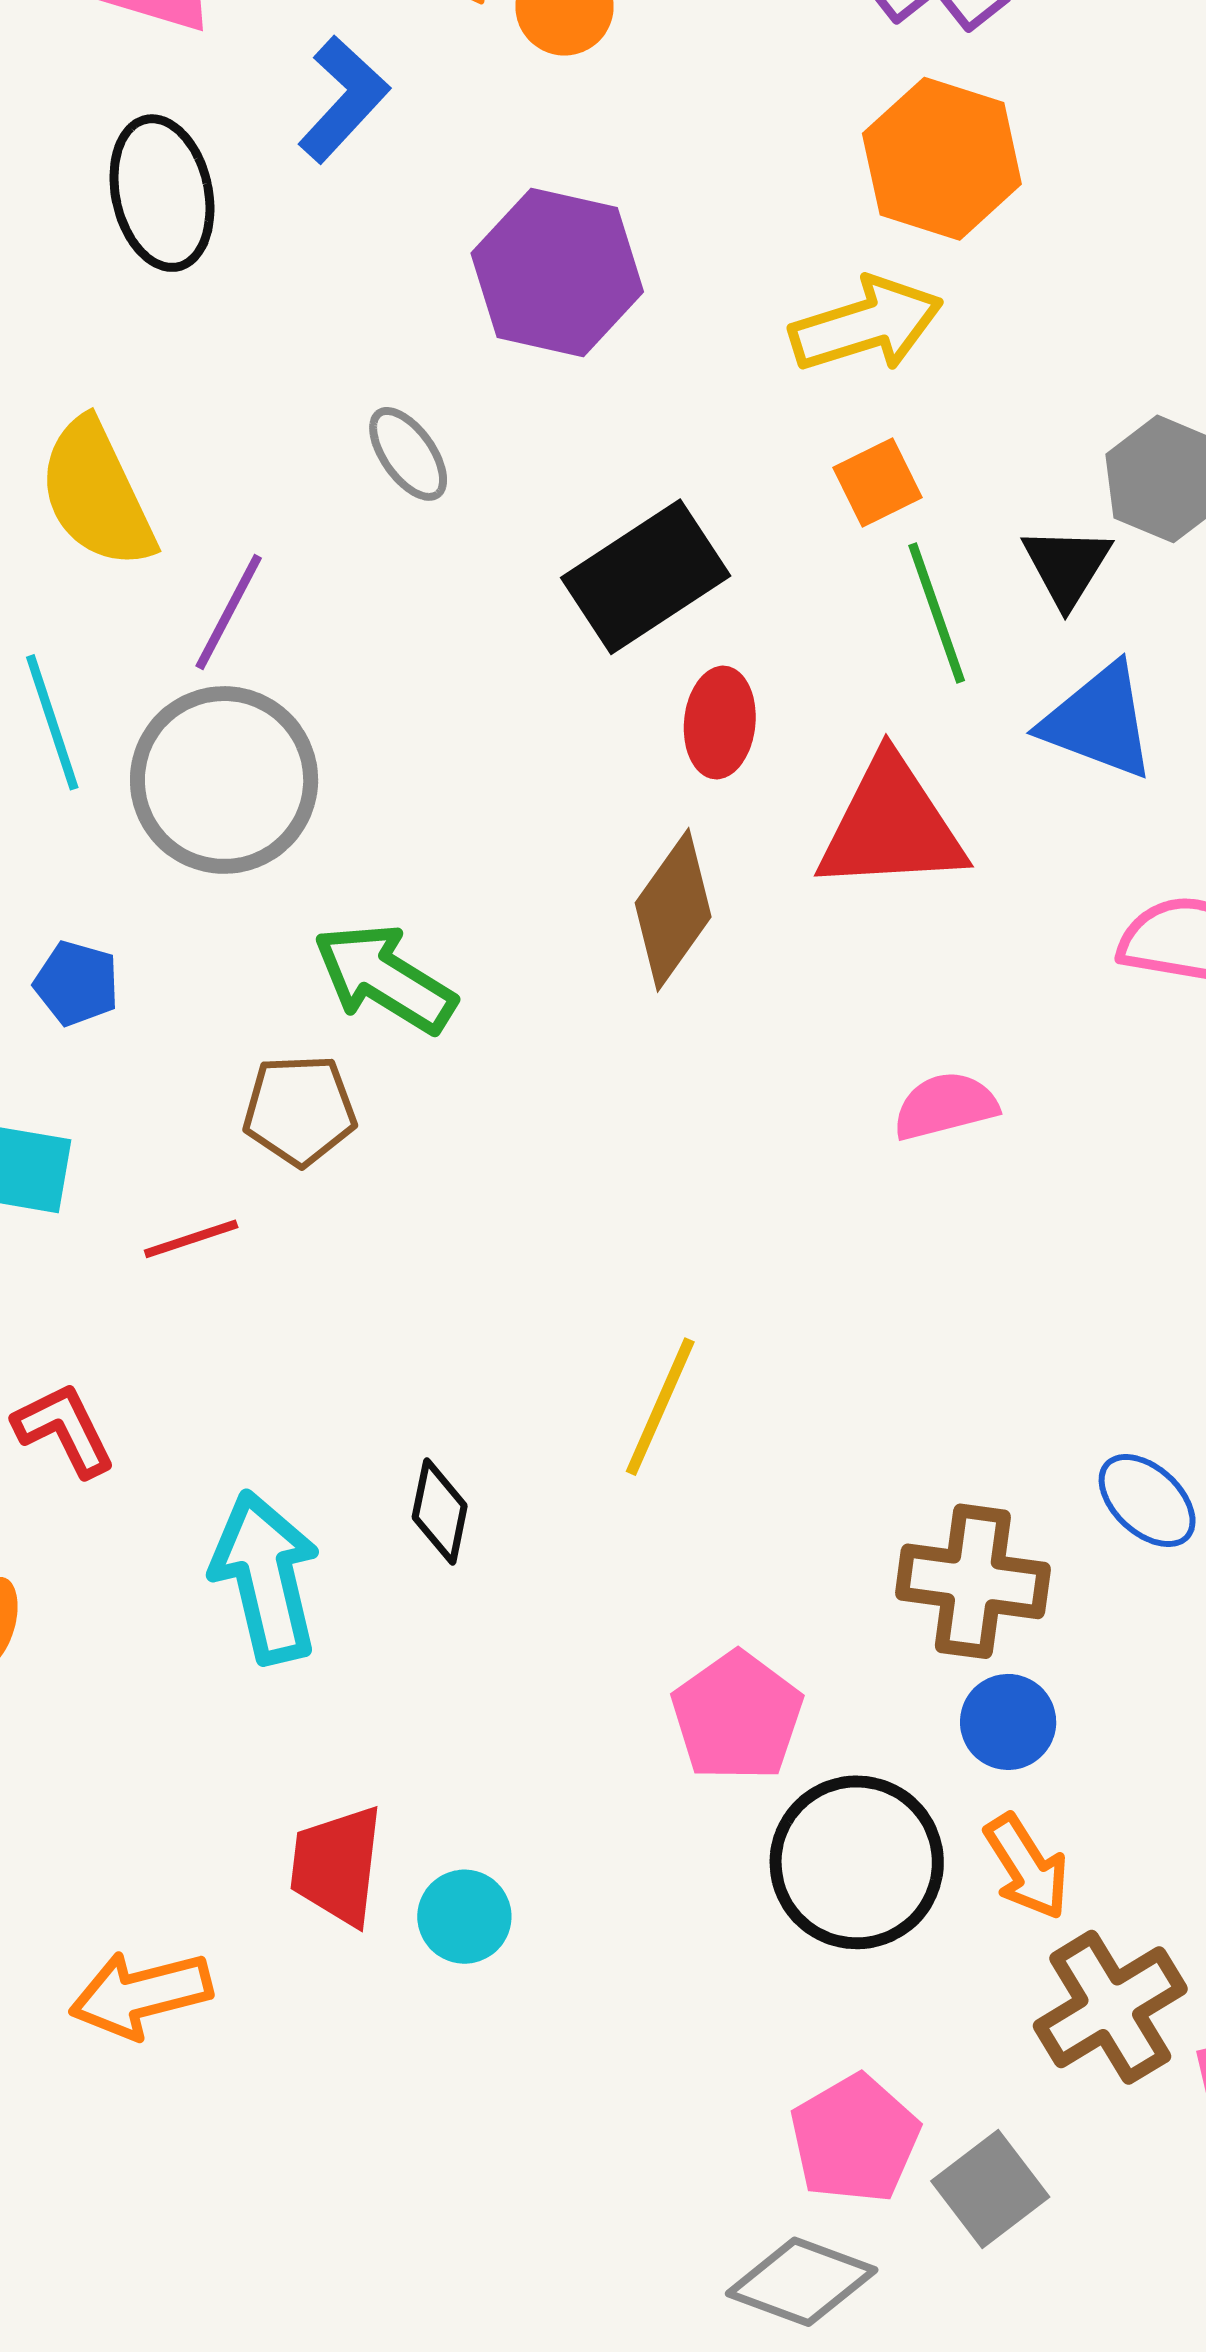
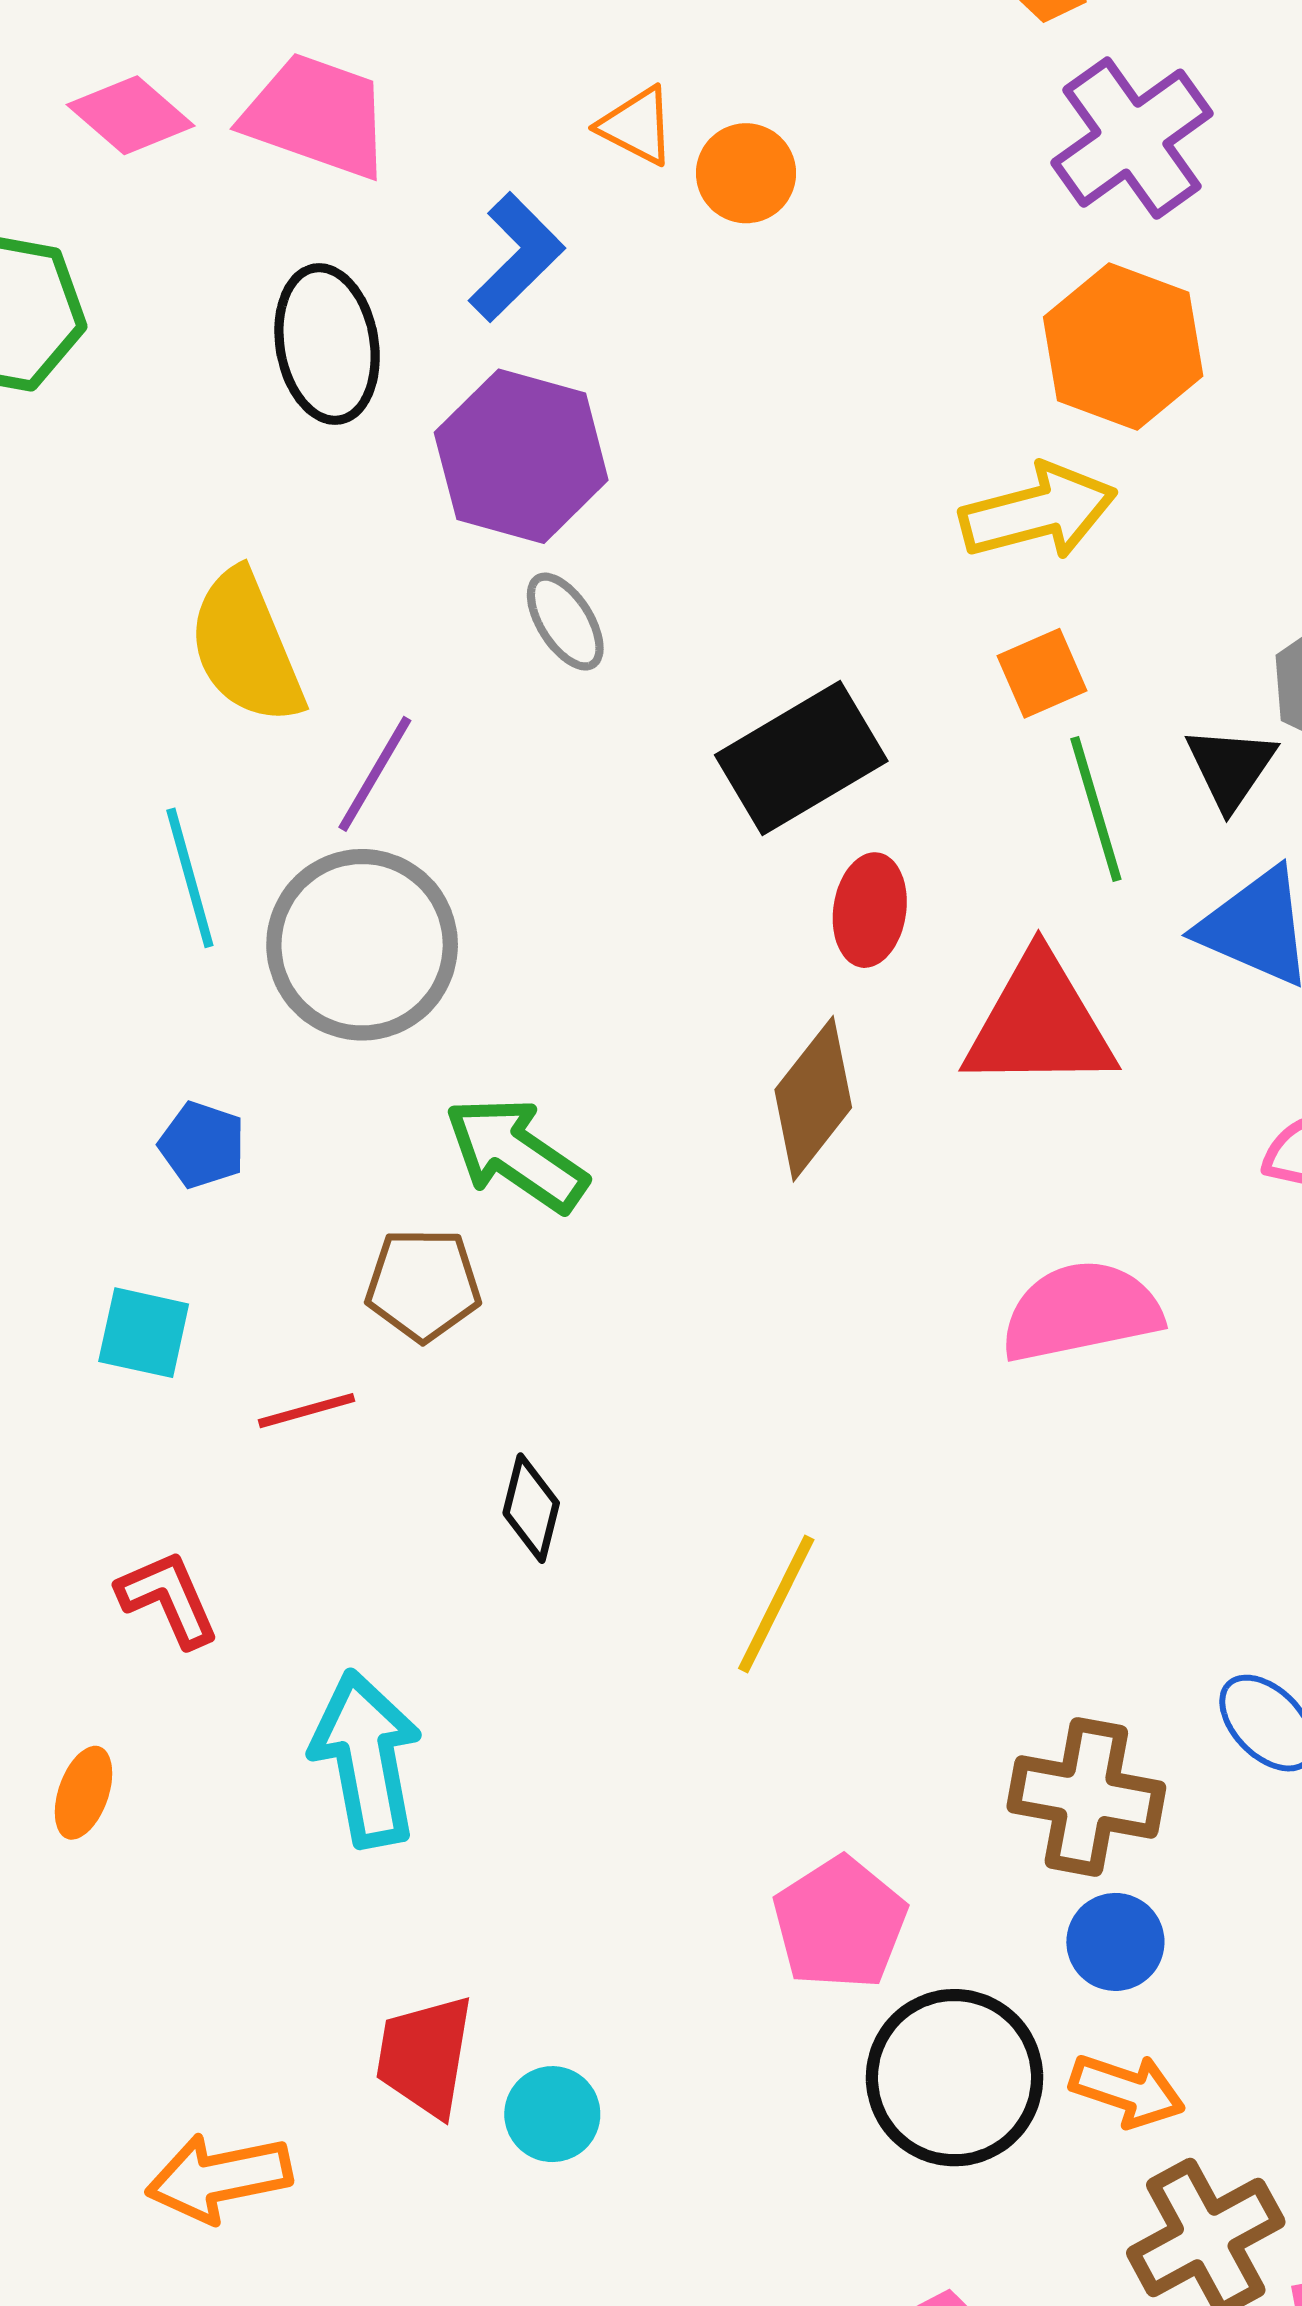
purple hexagon: (557, 273) -> (521, 456), moved
pink semicircle: (945, 1106) -> (1081, 1311), size x1.5
black diamond: (440, 1511) -> (531, 1508), moved
orange arrow: (1027, 1867) -> (1127, 2090), turned -42

